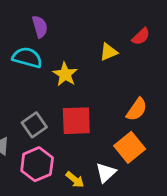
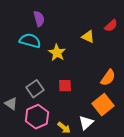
yellow triangle: (109, 52) -> (88, 37), turned 48
red square: (76, 121) -> (65, 86), size x0.6

